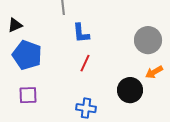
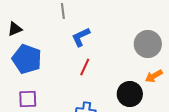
blue L-shape: (81, 33) -> (81, 37), turned 70

